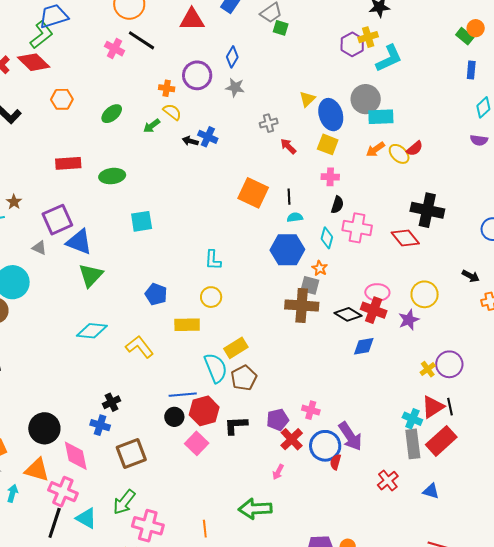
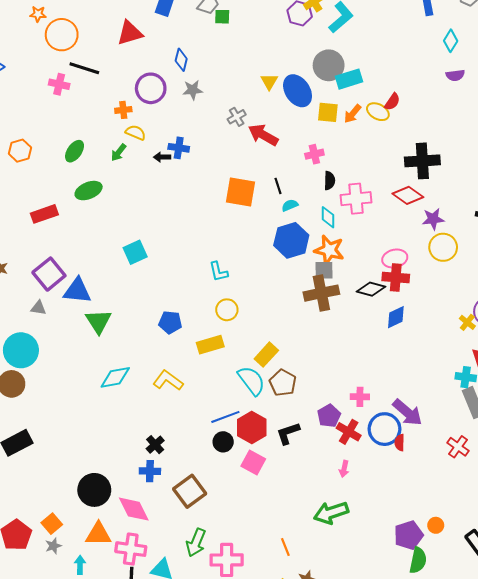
yellow square: (328, 144) -> (328, 112), moved
red arrow: (288, 146) -> (263, 135), size x1.6
green ellipse: (112, 176) -> (89, 191), moved
orange star: (320, 268) -> (329, 250), size x1.8
purple star: (409, 320) -> (433, 219), moved, turned 30

